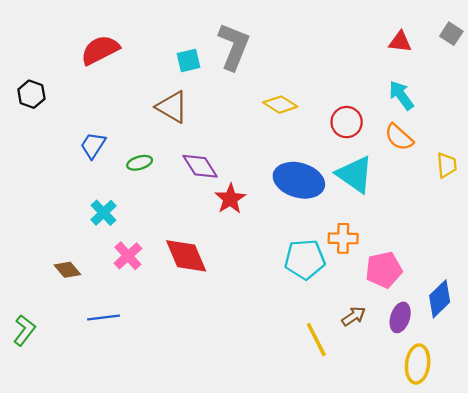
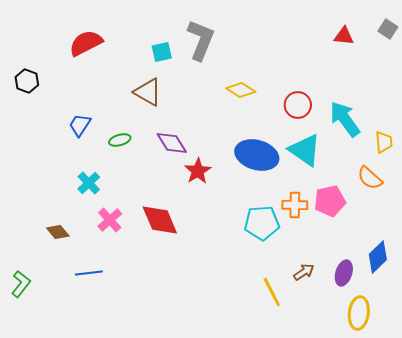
cyan arrow: (401, 95) -> (345, 119), moved, size x1.4
orange semicircle: (399, 137) -> (370, 178), moved
pink pentagon: (384, 270) -> (330, 201), moved

